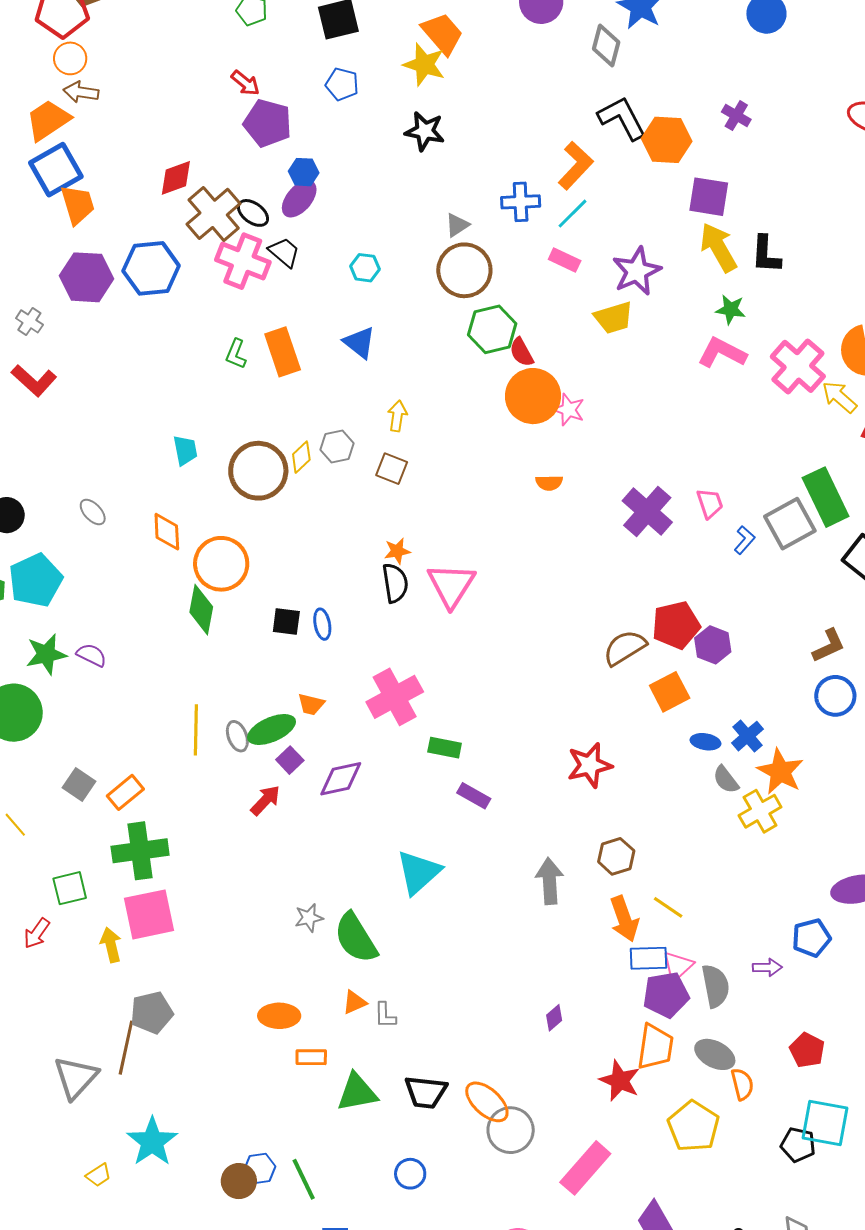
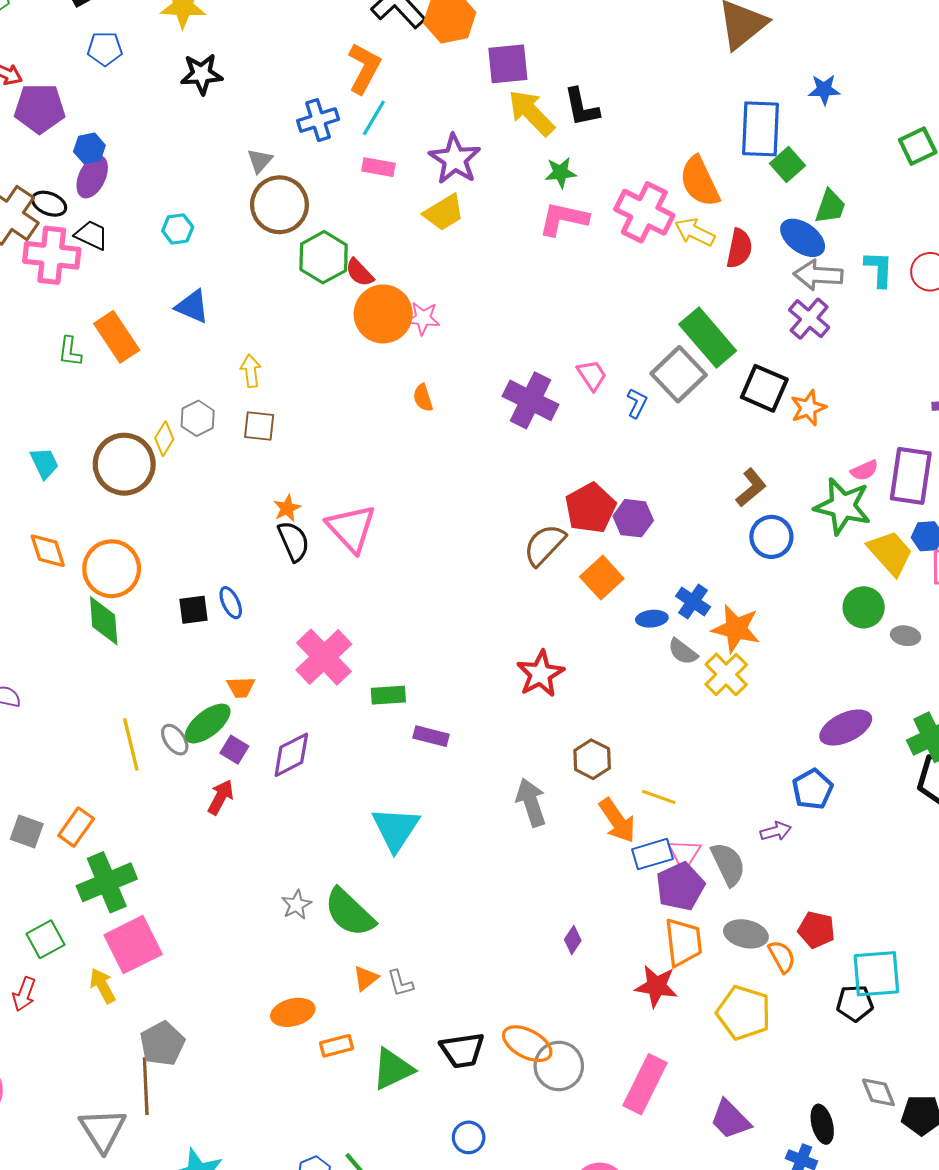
orange semicircle: (549, 483) -> (423, 398), turned 88
red pentagon: (807, 1050) -> (816, 930), moved

